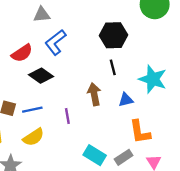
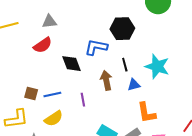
gray triangle: (42, 15) -> (49, 21), moved
blue L-shape: (56, 42) -> (96, 47), moved, turned 50
black line: (113, 67) -> (125, 65), moved
black diamond: (41, 76) -> (72, 64), moved, turned 35

